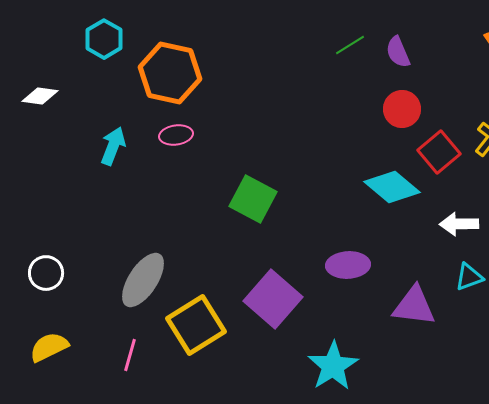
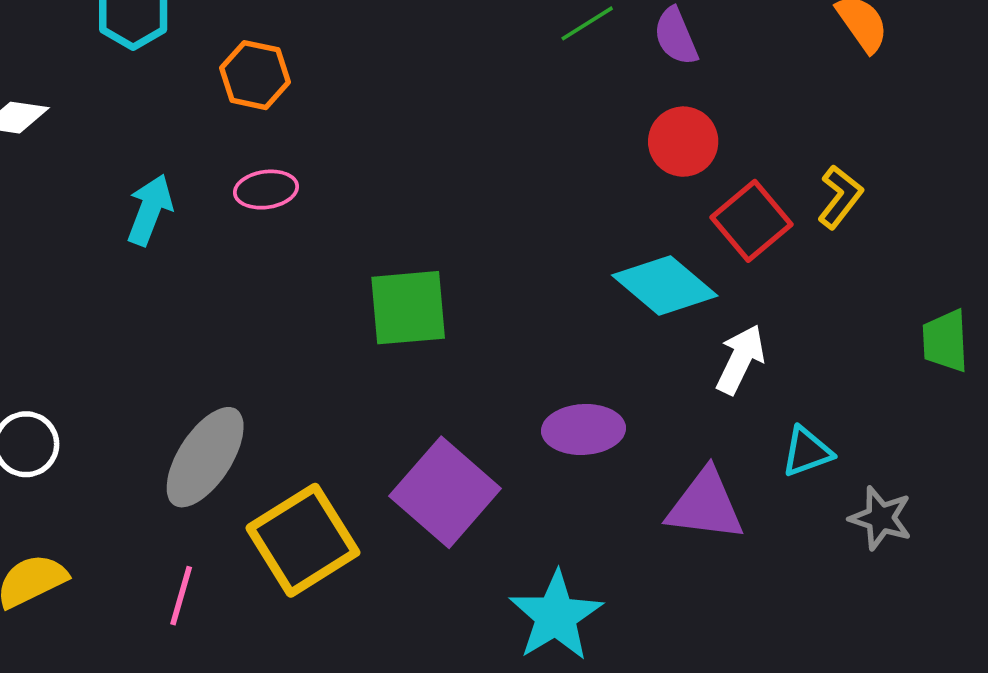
orange hexagon: (170, 73) -> (255, 75), size x0.6
green square: (253, 199) -> (408, 308), turned -33
white arrow: (459, 224) -> (740, 359), moved, turned 117

